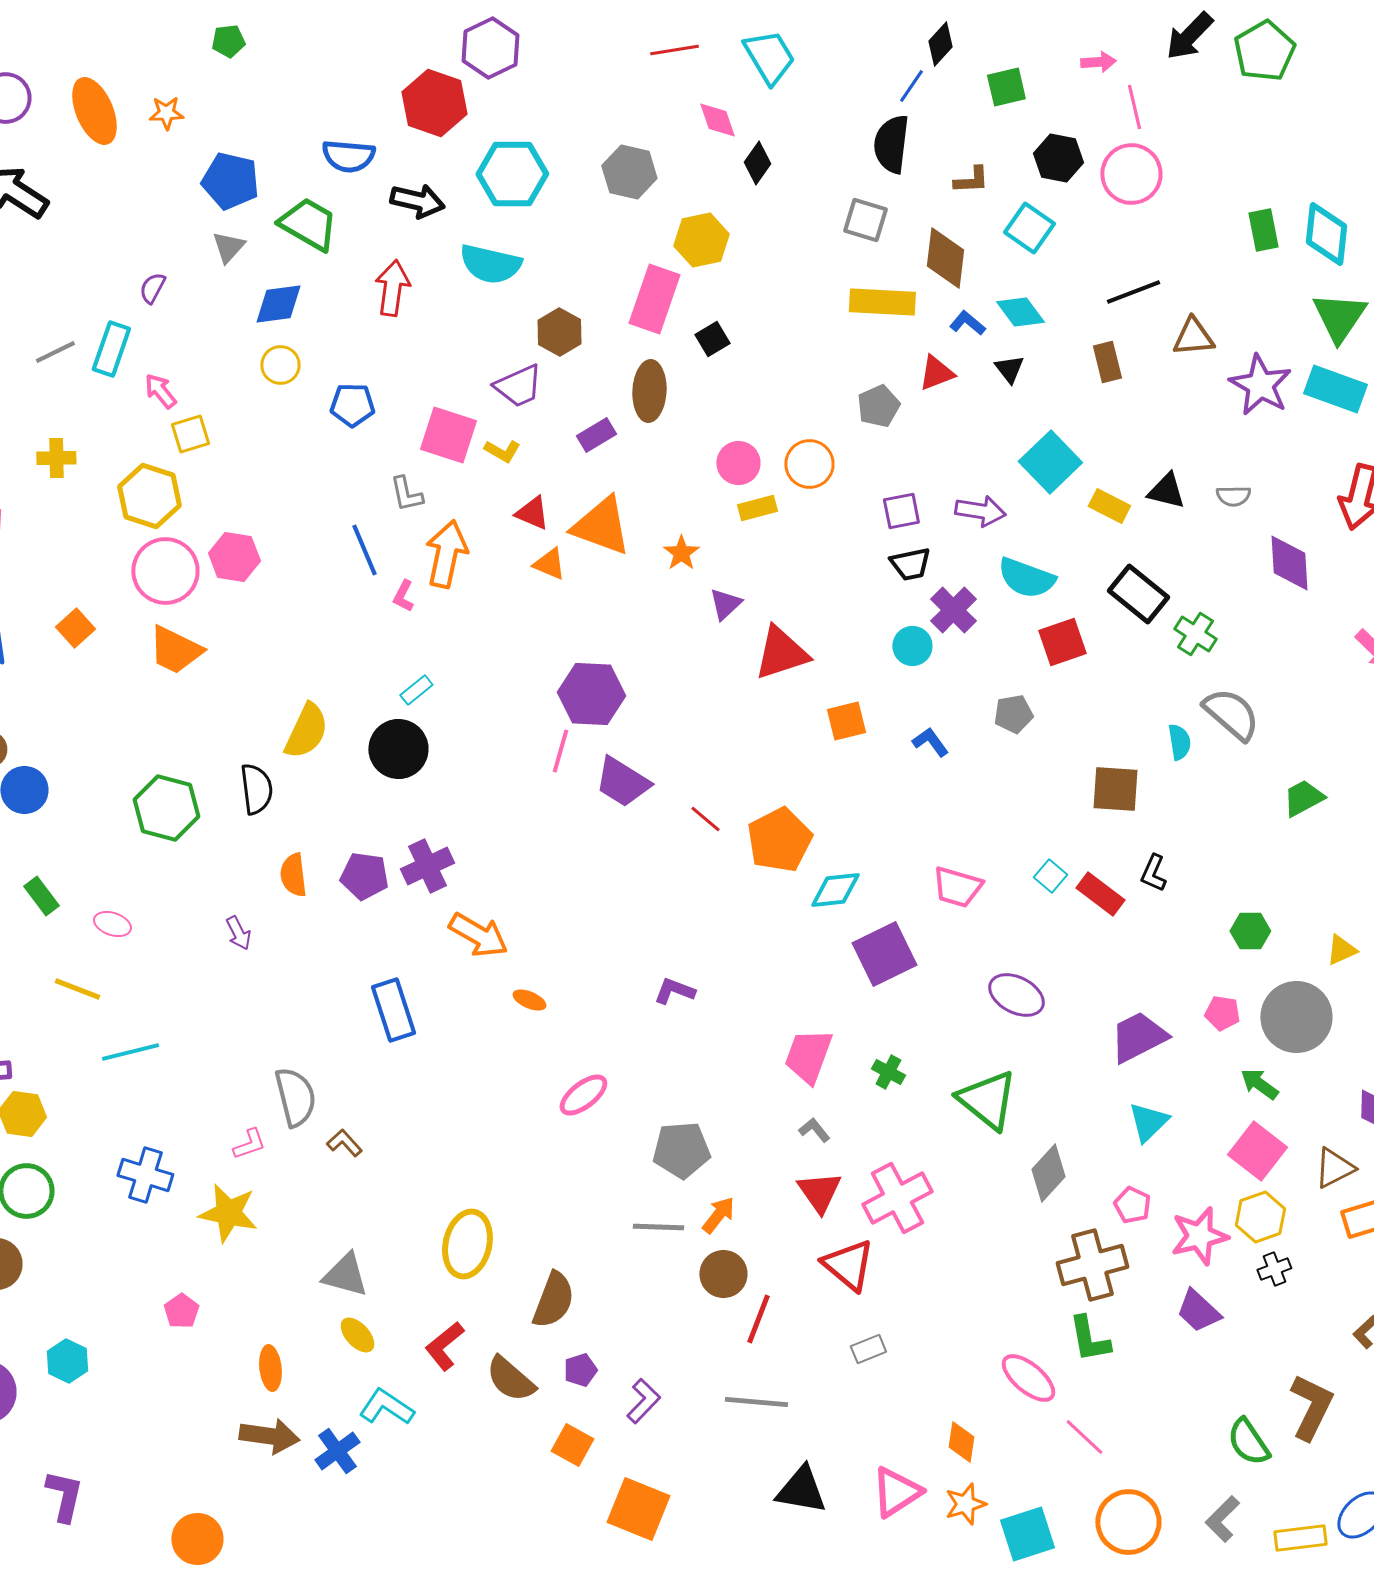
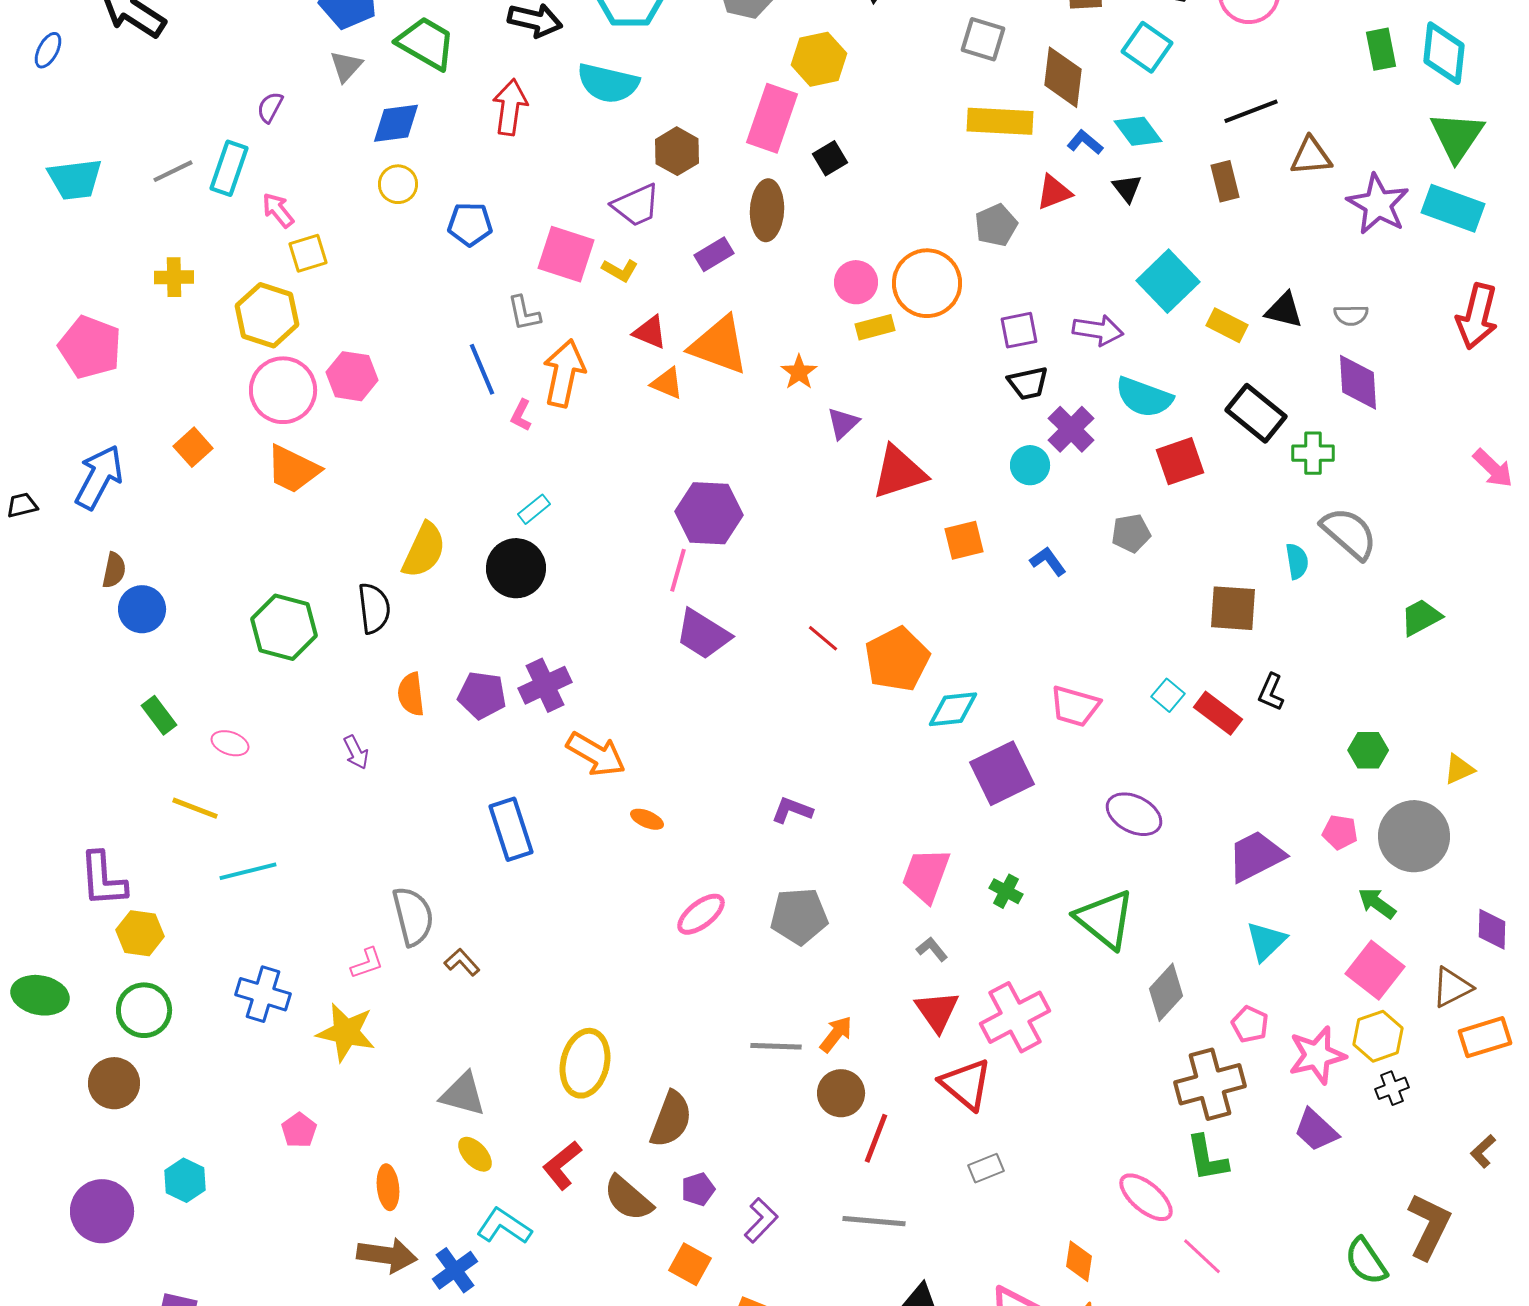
orange circle: (809, 464) -> (927, 283), size x1.4
purple diamond: (1289, 563) -> (1358, 382), moved
green cross: (1195, 634) -> (1313, 453), turned -33
purple trapezoid: (622, 782) -> (703, 634), moved
gray pentagon: (681, 1150) -> (799, 916), moved

